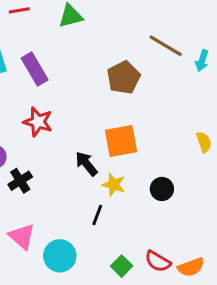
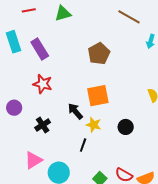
brown line: (166, 46) -> (129, 17), moved
black cross: (20, 181) -> (43, 125), moved
pink triangle: (22, 236) -> (33, 160), turned 48

